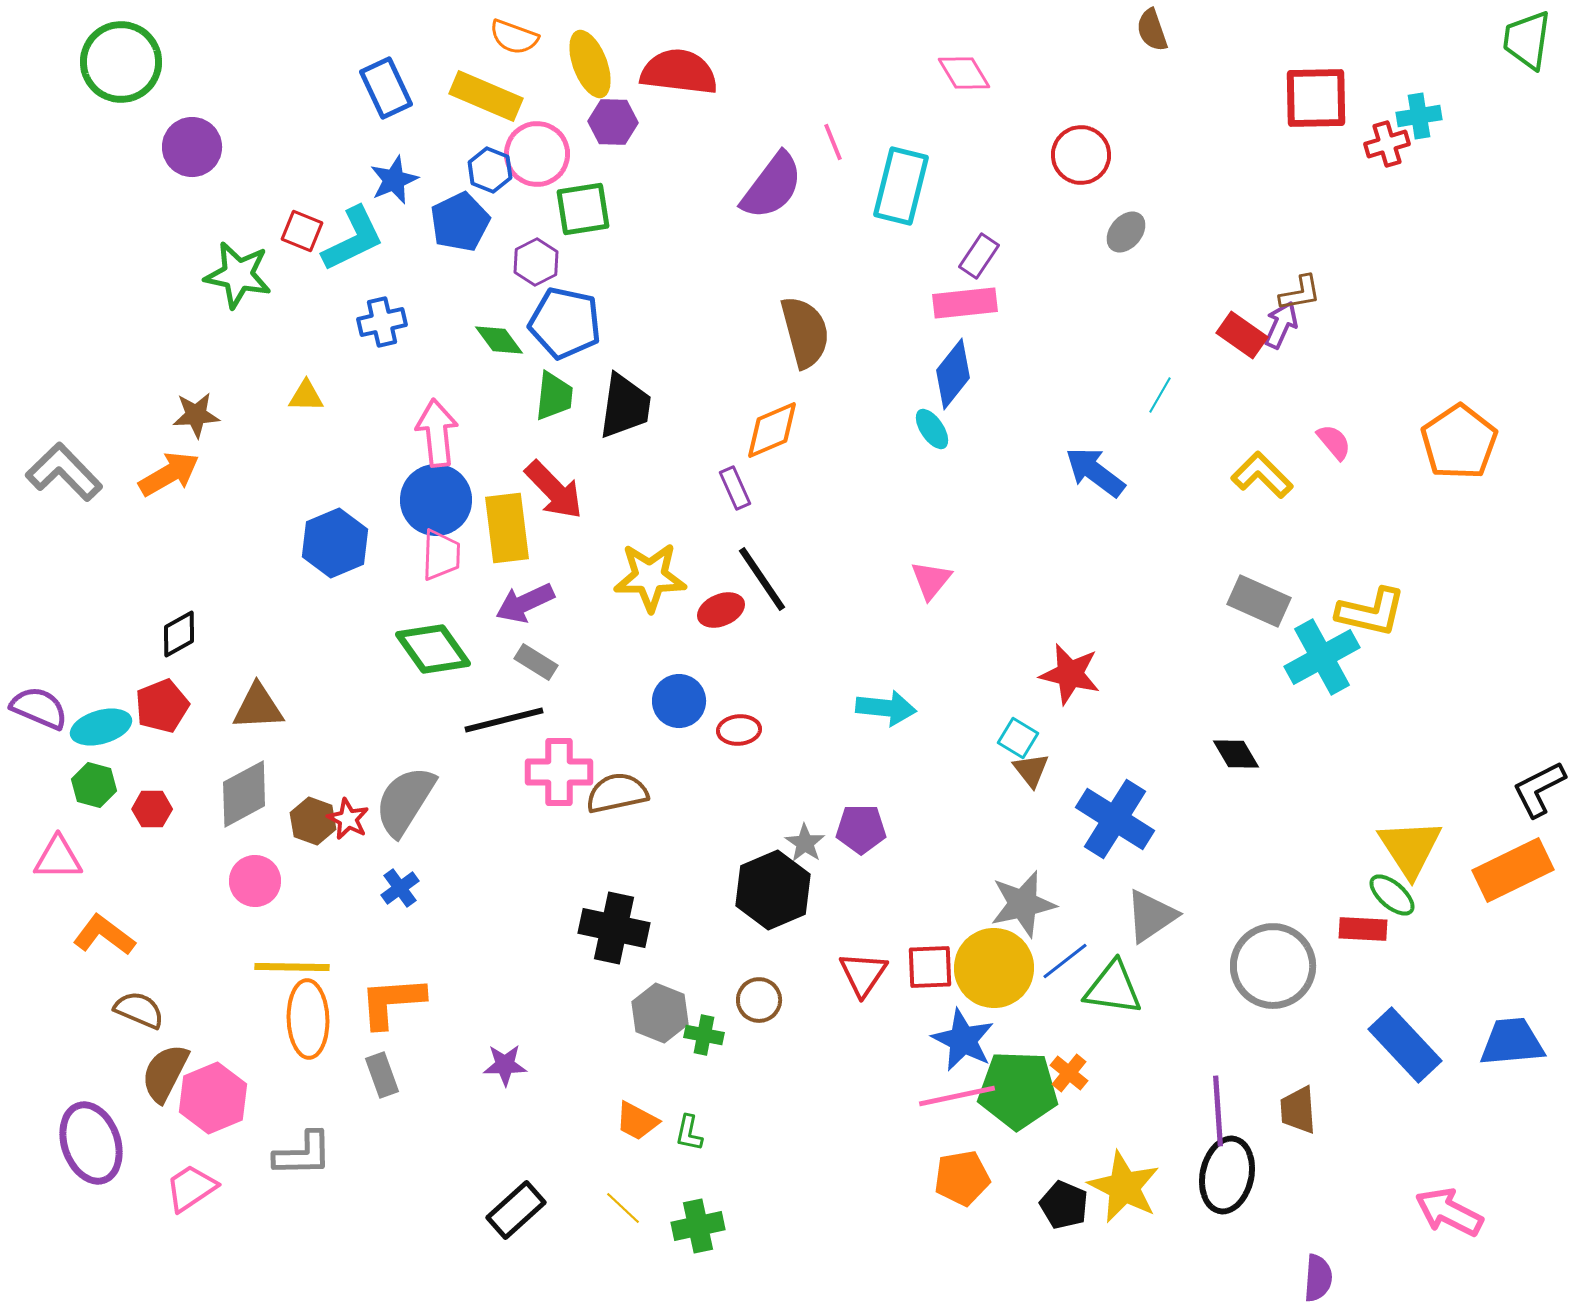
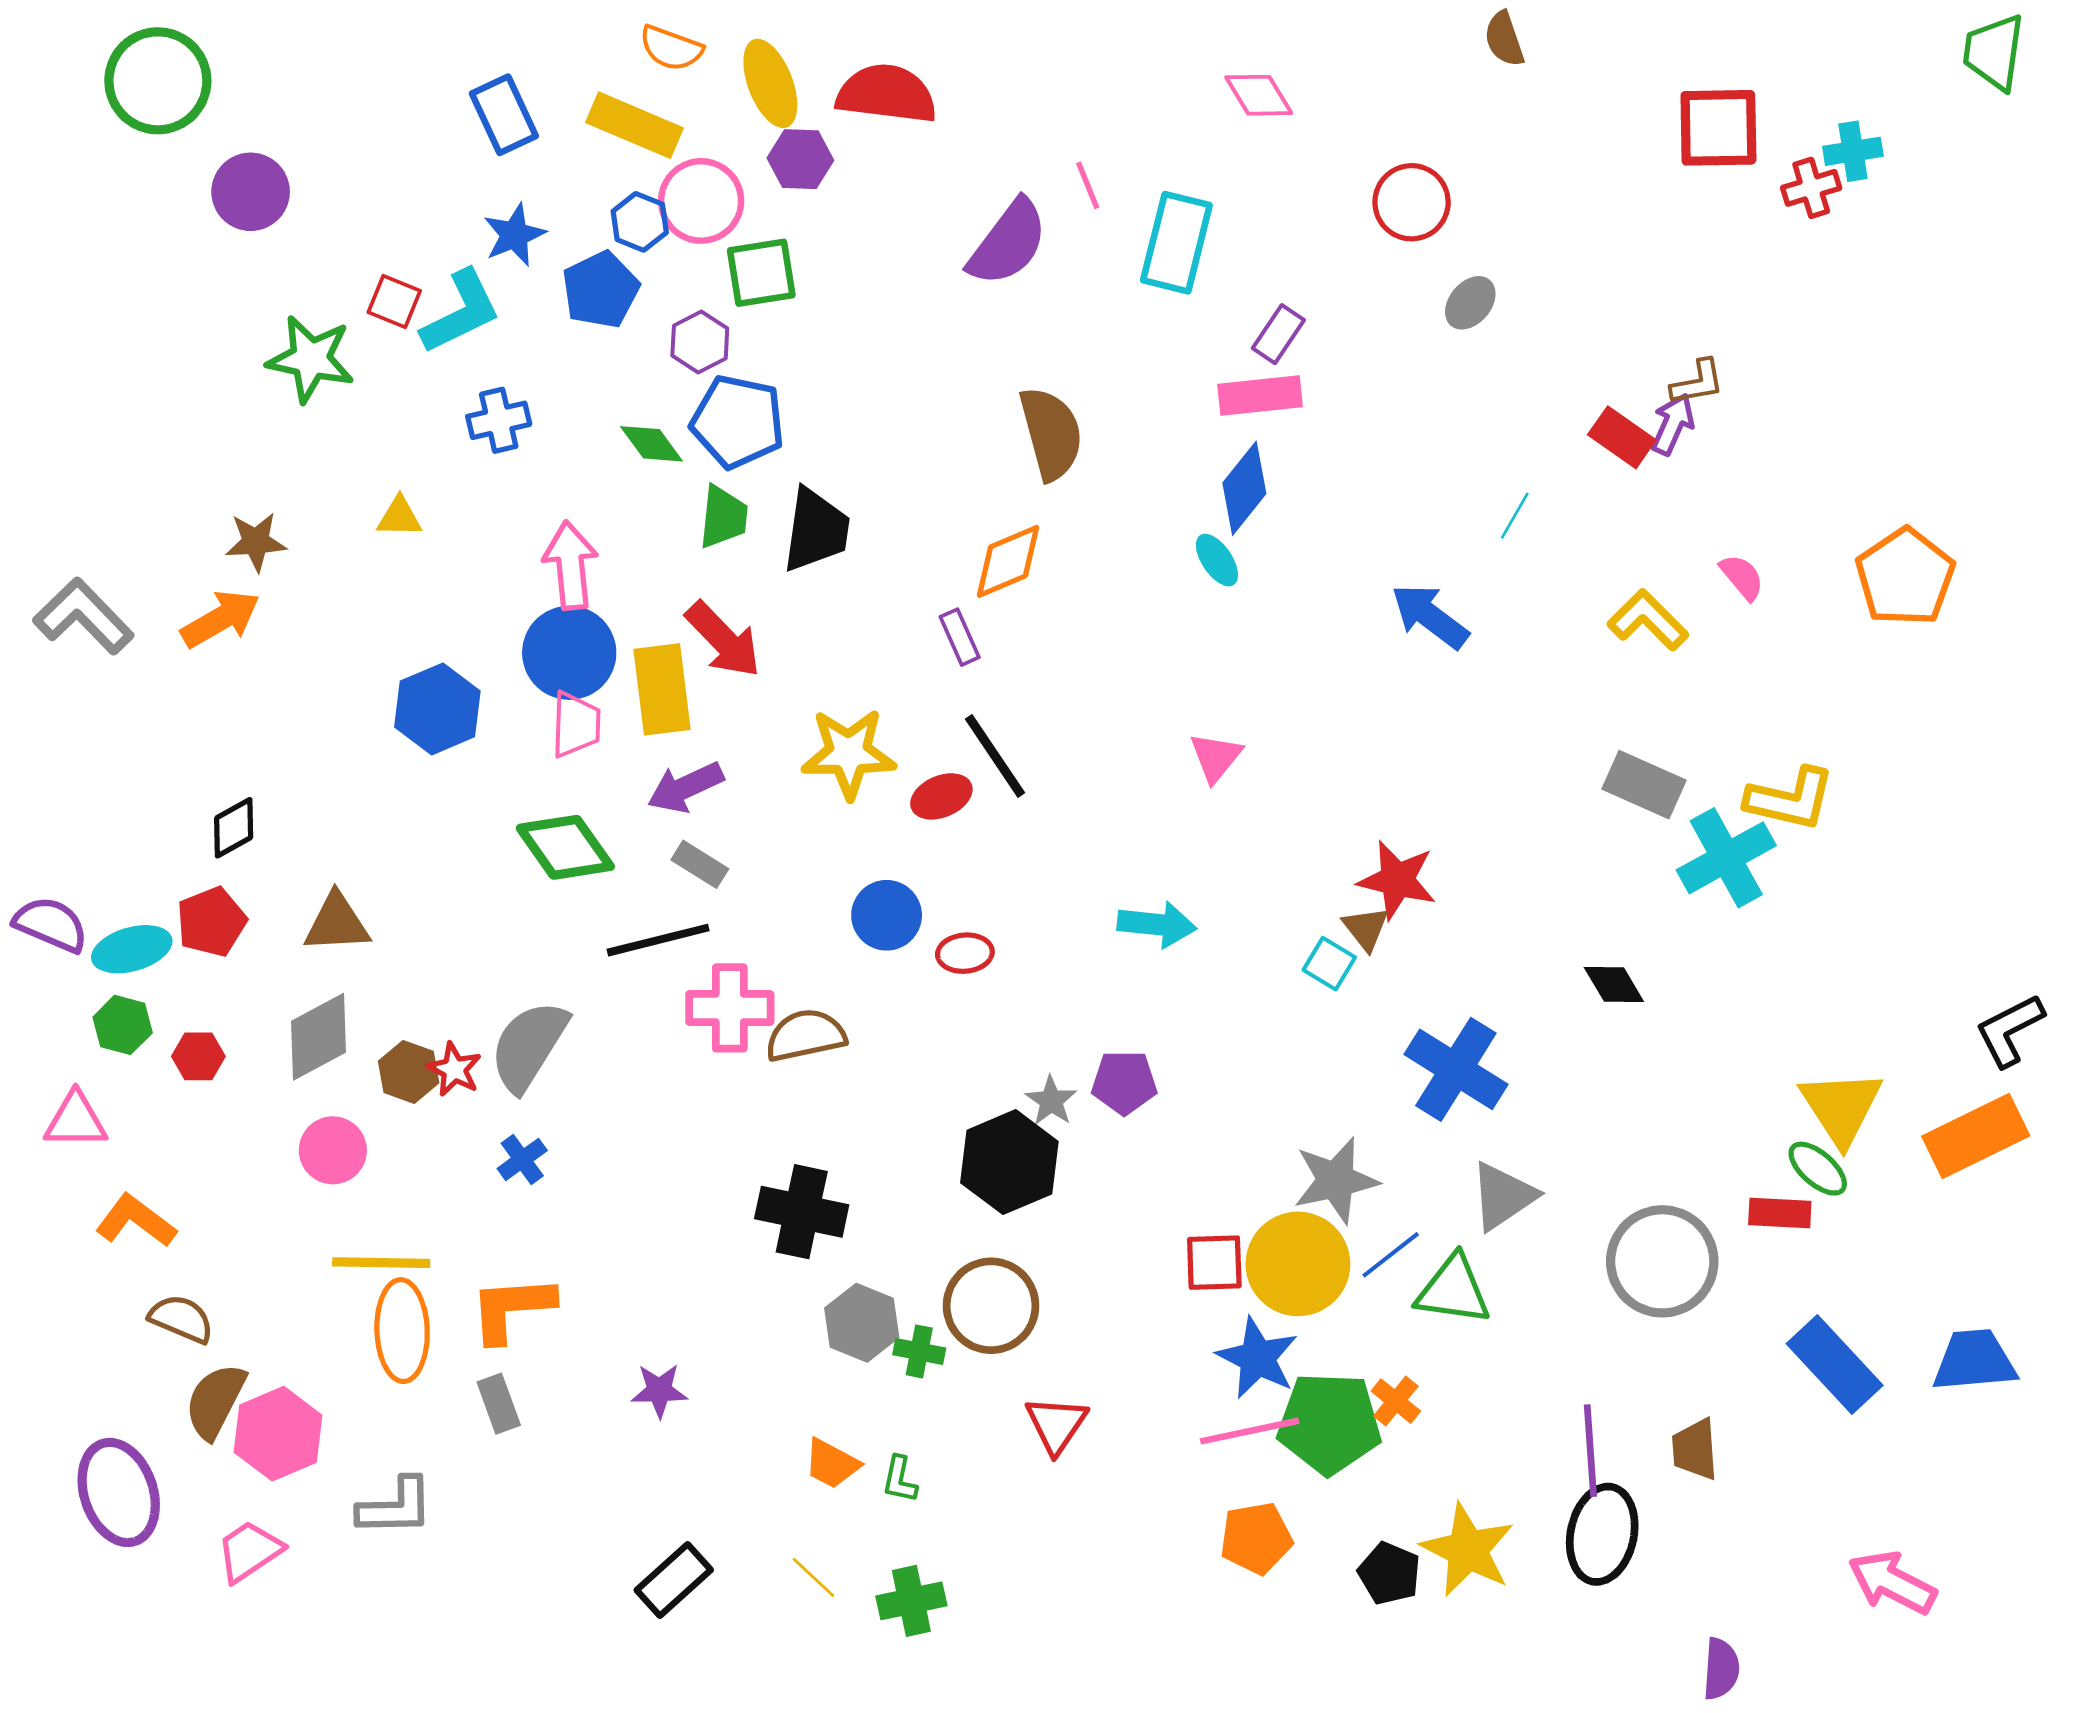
brown triangle: (1031, 770) -> (1366, 928), moved
red triangle: (863, 974) -> (1056, 1425), moved
brown circle: (759, 1000) -> (991, 1306), size x1.6

